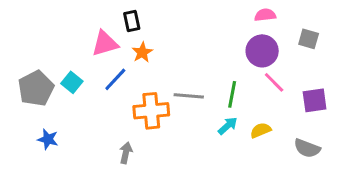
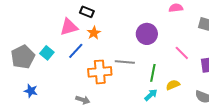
black rectangle: (132, 21) -> (87, 12), turned -56
purple circle: (262, 51) -> (147, 34), moved
green line: (232, 94) -> (153, 73), moved
cyan arrow: (228, 126) -> (151, 95), moved
gray arrow: (126, 153) -> (83, 100), turned 96

